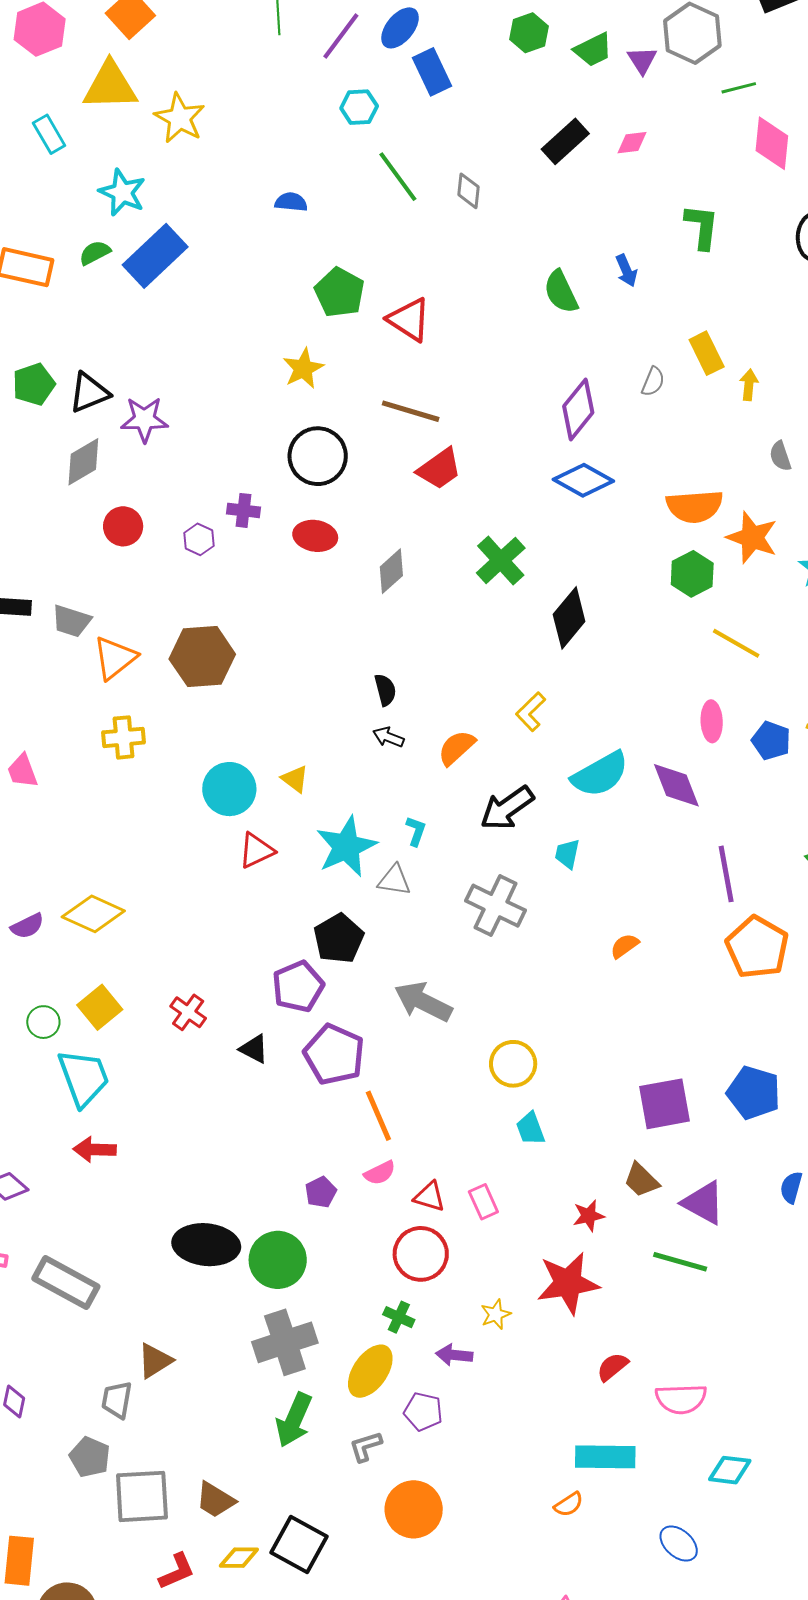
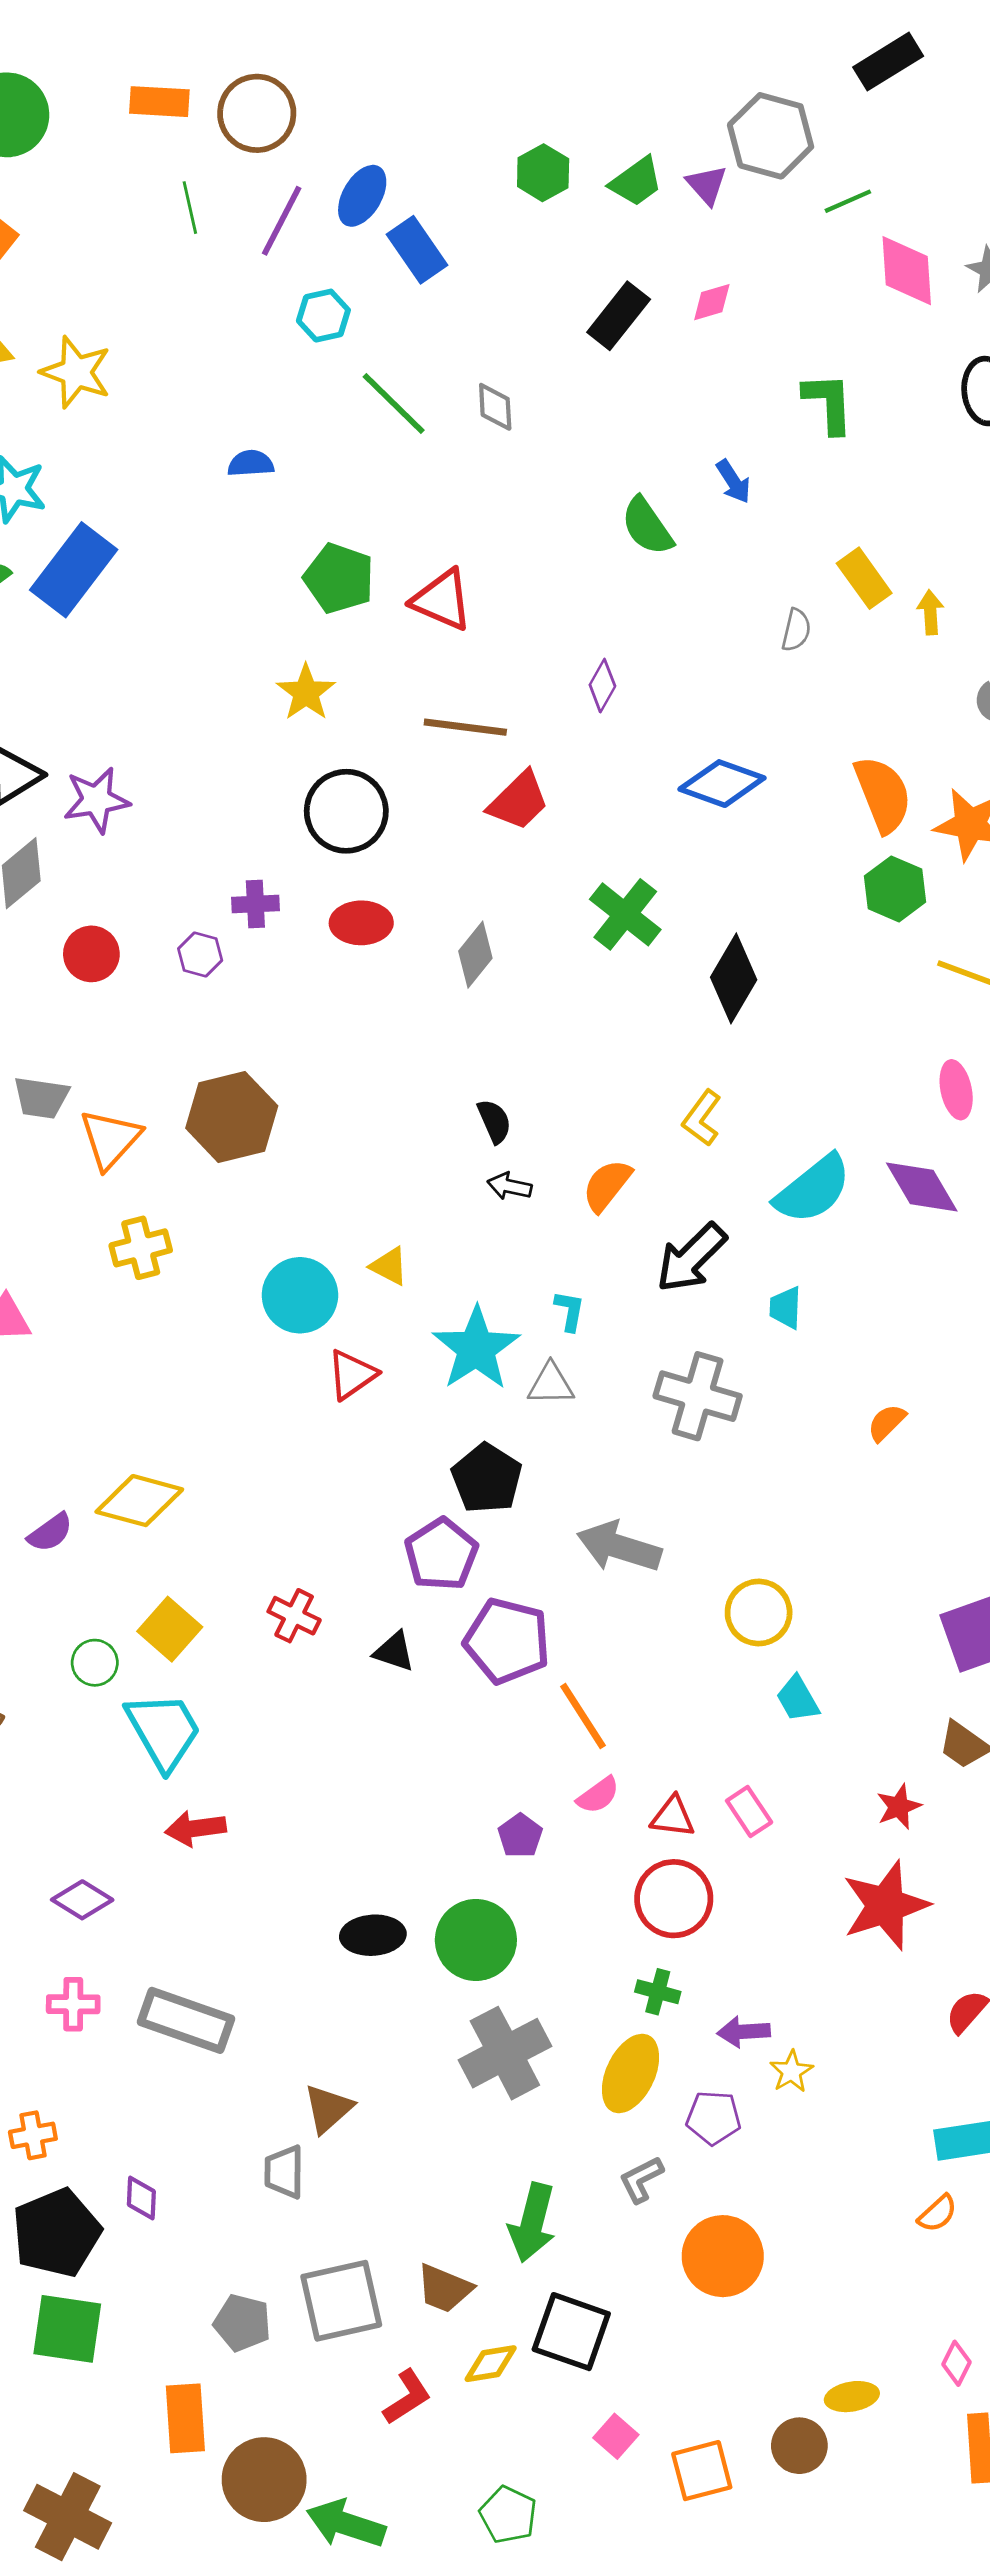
purple diamond: (578, 409) -> (602, 686), moved, size x0.6
orange semicircle: (695, 506) -> (883, 794), turned -98
black ellipse: (206, 1245) -> (373, 1935), size x0.7
yellow star: (496, 1314) -> (791, 2072), moved
green arrow: (294, 1420) -> (532, 2223), moved
gray pentagon: (90, 1457) -> (242, 2323), moved

